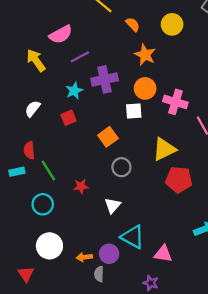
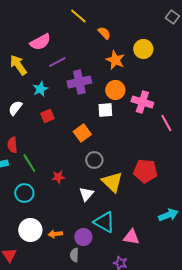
yellow circle: (172, 24) -> (143, 49), moved
cyan star: (74, 91) -> (40, 89), moved
yellow triangle: (164, 149) -> (112, 182), moved, turned -50
orange arrow: (84, 257) -> (55, 234), moved

